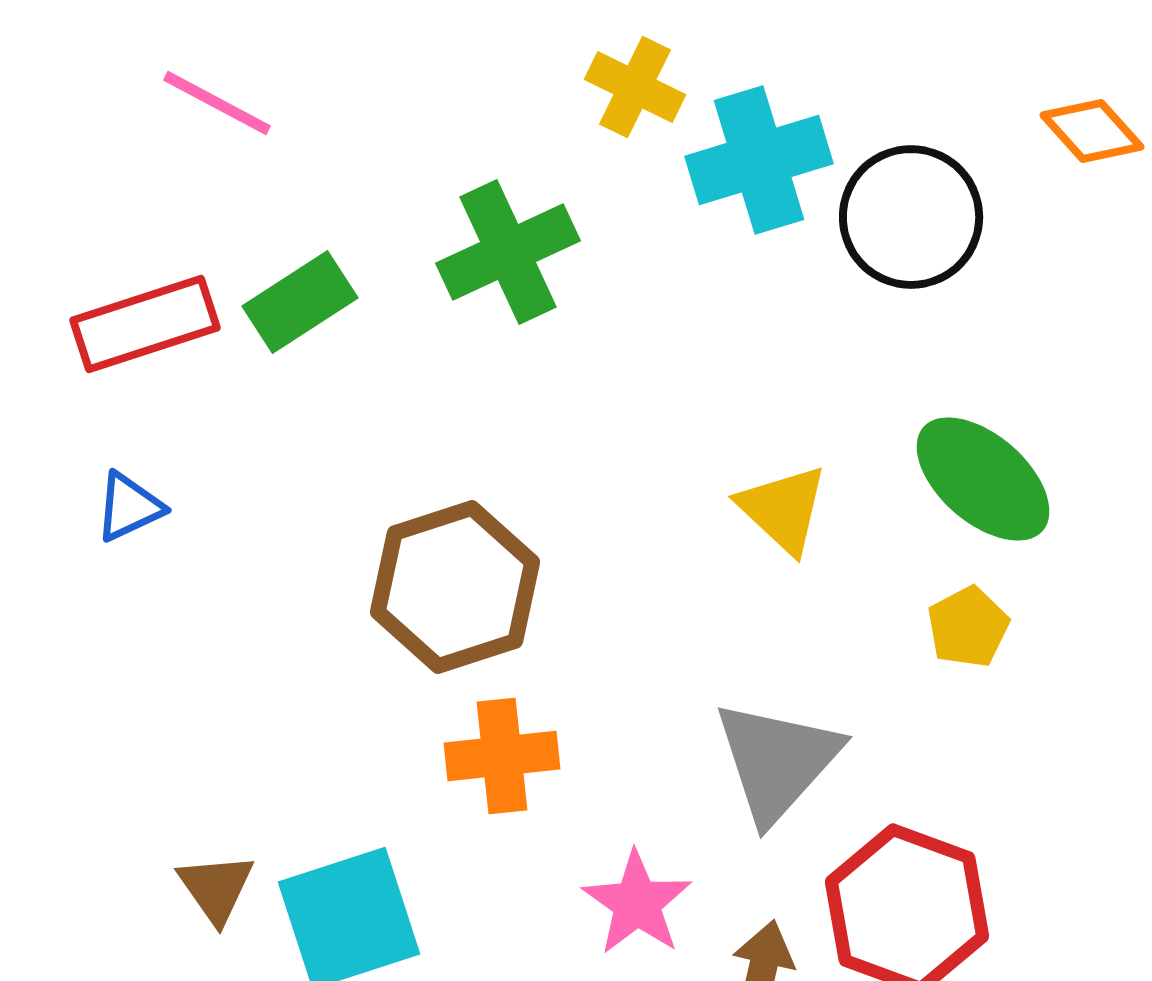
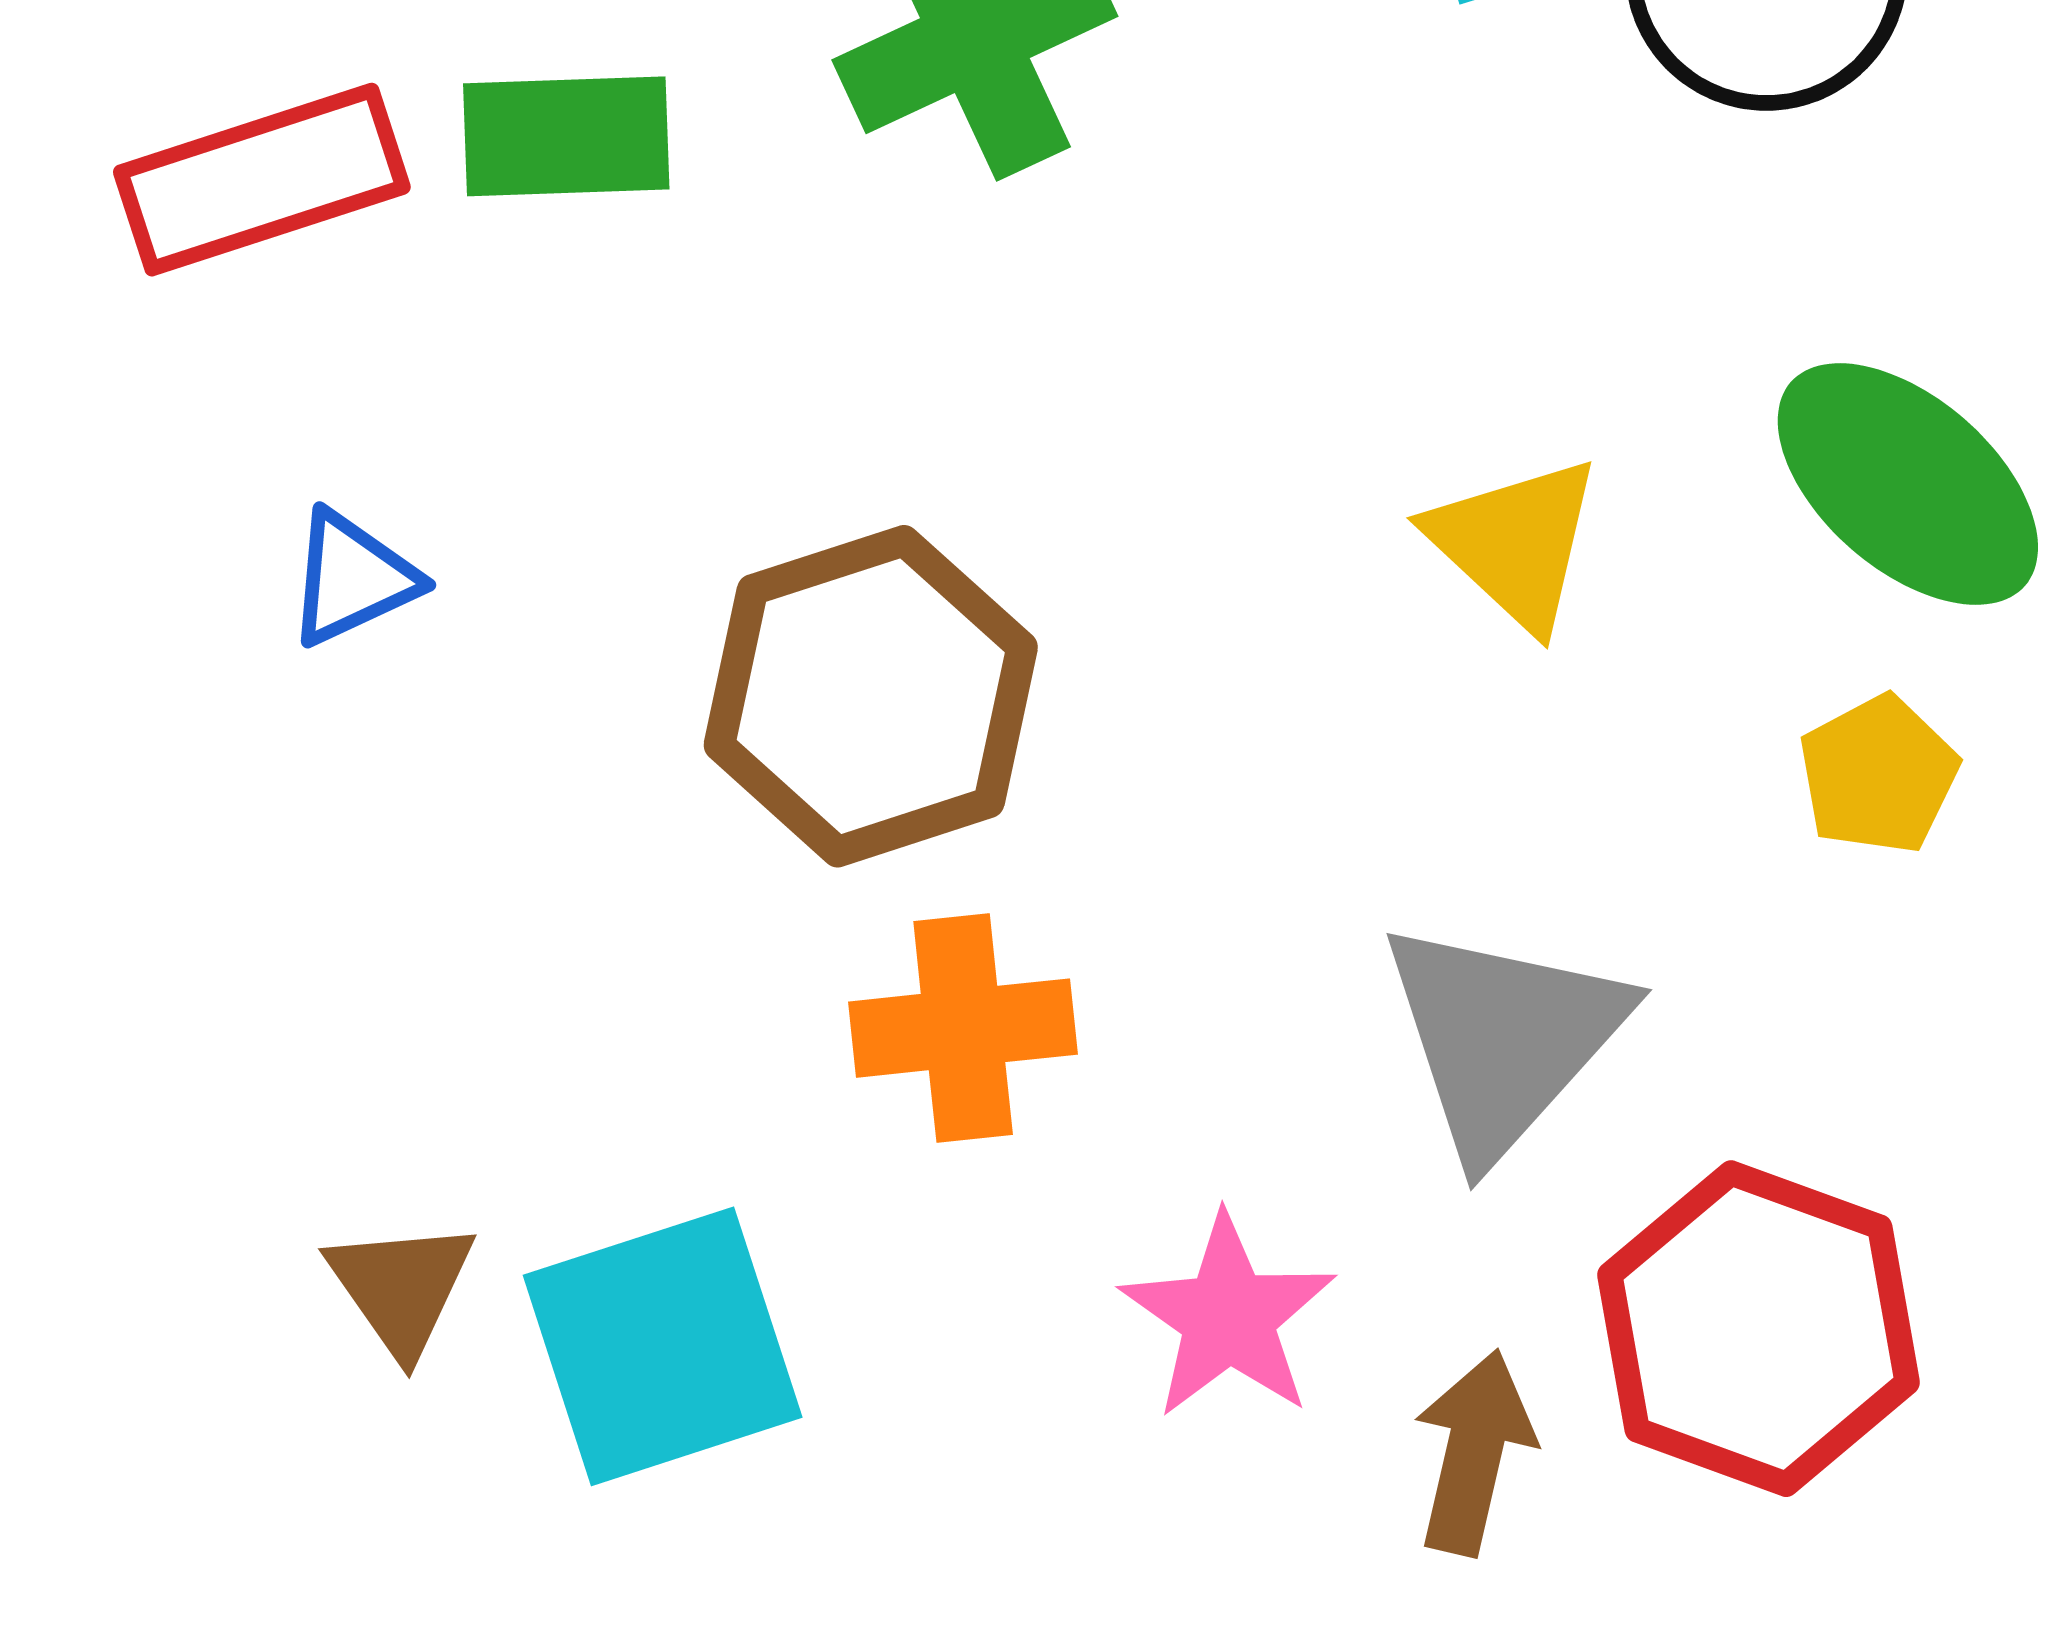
green rectangle: (300, 302) -> (566, 136), turned 31
blue triangle: (129, 507) -> (352, 578), moved

